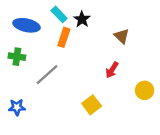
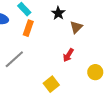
black star: (82, 19) -> (58, 13), moved
brown triangle: (122, 36) -> (76, 27), turned 32

